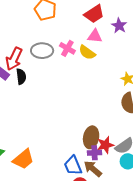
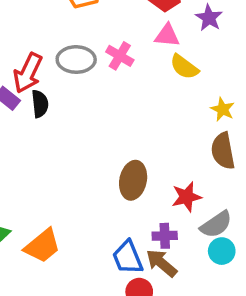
yellow semicircle: (87, 52) -> (184, 67), moved
brown ellipse: (91, 137) -> (133, 180), moved
red star: (105, 145) -> (186, 197), moved

